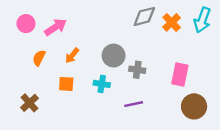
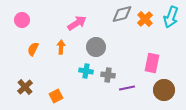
pink arrow: (56, 27) -> (77, 23), moved
orange arrow: (72, 56) -> (61, 47), turned 144
gray cross: (137, 70) -> (108, 75), moved
orange square: (66, 84) -> (56, 96), moved, turned -32
purple line: (134, 104) -> (127, 88), moved

